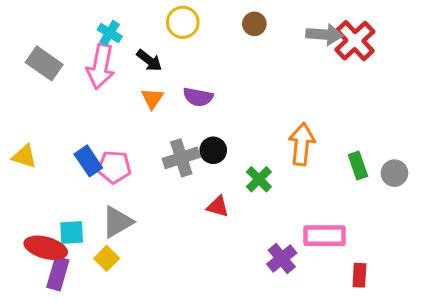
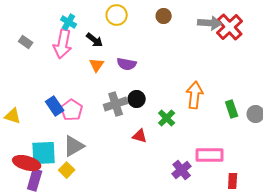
gray rectangle: (44, 63) -> (26, 42), size x0.6
yellow triangle: (24, 156) -> (13, 116), moved
pink pentagon: (114, 167) -> (72, 110), turned 30
cyan square: (72, 233) -> (44, 153), size x1.5

